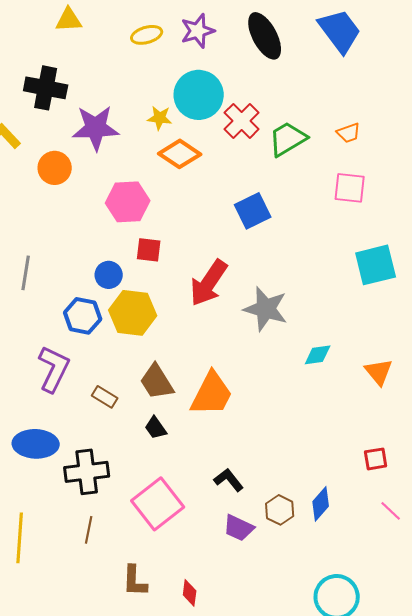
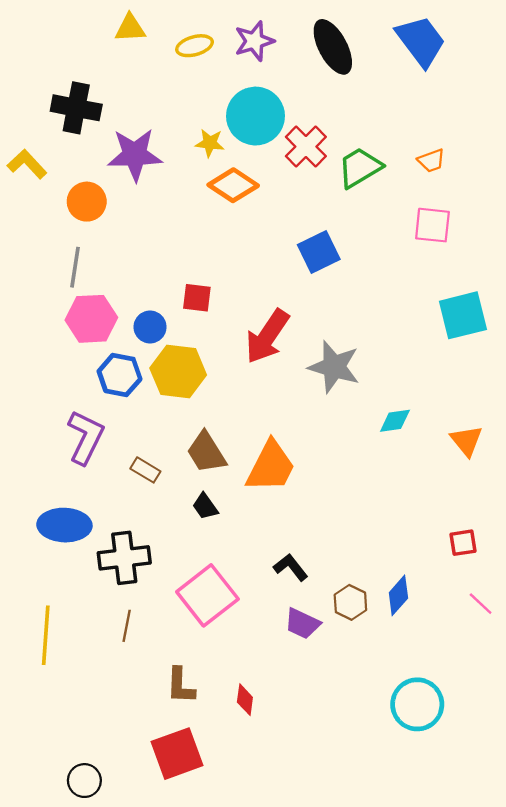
yellow triangle: (69, 20) -> (130, 28), moved
pink hexagon: (128, 202) -> (91, 319), moved
gray line: (26, 273) -> (75, 267), moved

